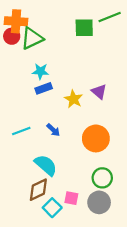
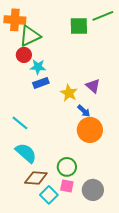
red circle: (12, 36) -> (24, 55), moved
blue arrow: (53, 130) -> (84, 111), moved
cyan line: (21, 131) -> (20, 123), turned 60
cyan semicircle: (46, 165) -> (26, 153), moved
green circle: (102, 178) -> (67, 167), moved
brown diamond: (38, 190) -> (36, 178), turned 30

